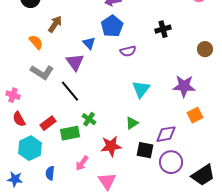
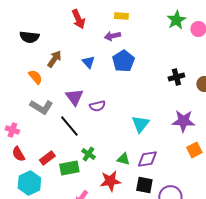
blue pentagon: (112, 26) -> (123, 61), moved
black cross: (163, 29) -> (176, 77), moved
blue triangle: (89, 43) -> (88, 62), moved
purple semicircle: (128, 51) -> (97, 106), moved
green triangle: (132, 123) -> (123, 159), moved, turned 48
purple diamond: (166, 134) -> (147, 159), moved

